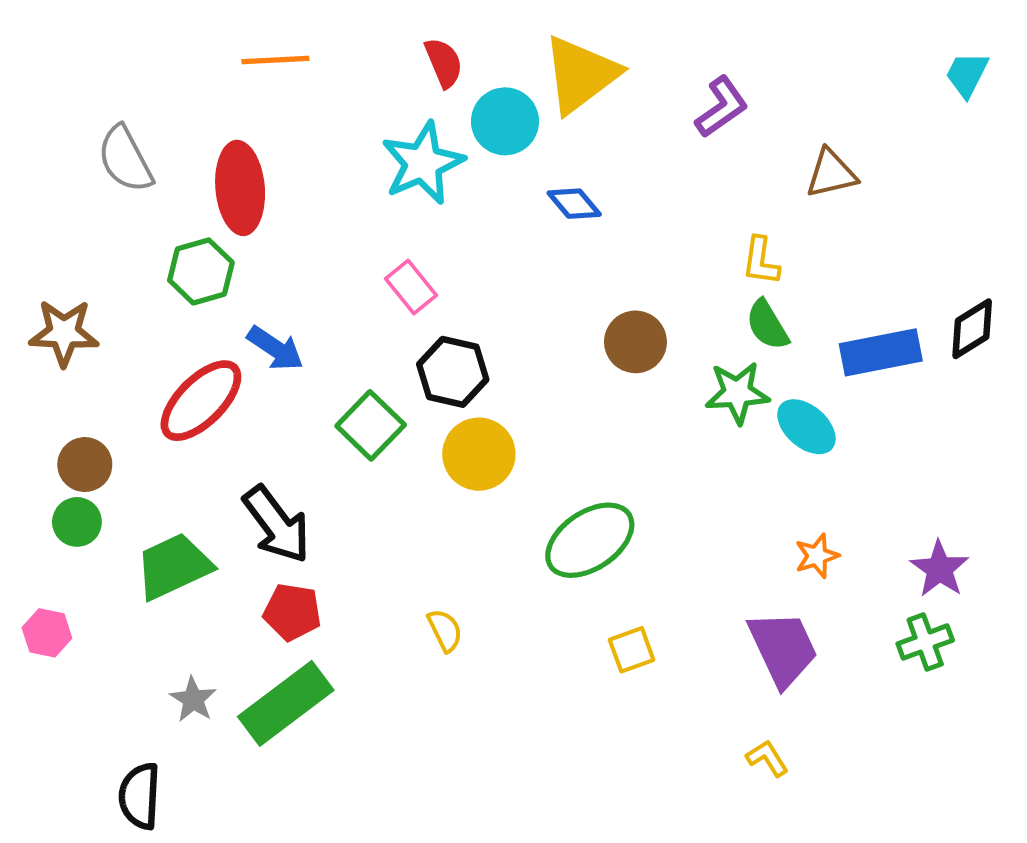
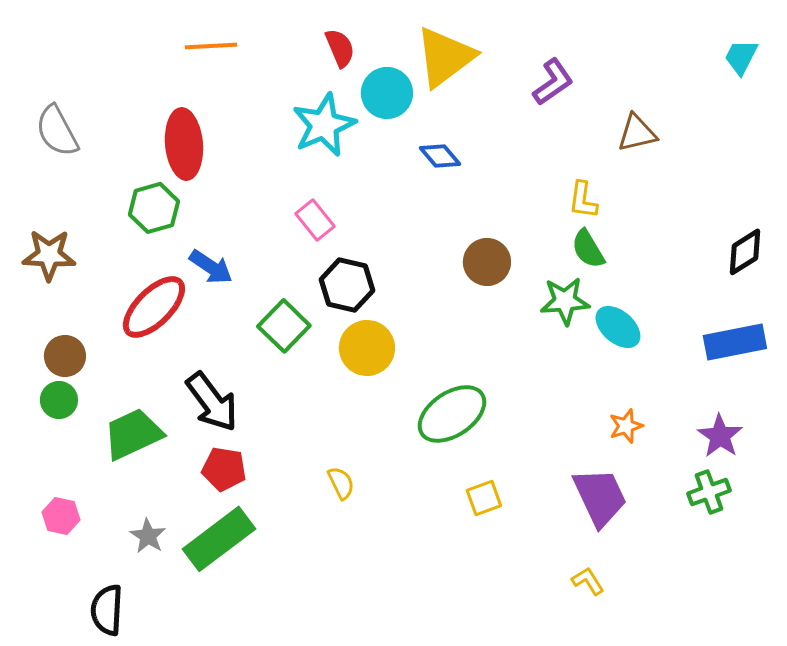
gray semicircle: (125, 159) -> (57, 131), moved
blue rectangle: (881, 352) -> (735, 342), moved
pink hexagon: (47, 633) -> (61, 516), moved

